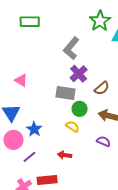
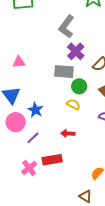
pink triangle: (21, 80) -> (19, 62), turned -32

